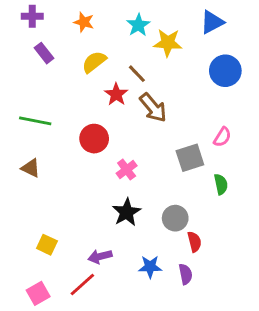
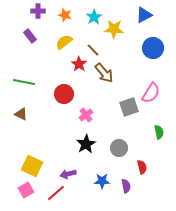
purple cross: (32, 16) -> (38, 11), moved
orange star: (84, 22) -> (65, 15), moved
pink semicircle: (222, 137) -> (151, 93), size x1.5
green semicircle: (221, 184) -> (159, 132), moved
red semicircle: (194, 242) -> (142, 167), moved
yellow square: (47, 245) -> (32, 166), size x1.5
pink square: (38, 293) -> (26, 190), moved

